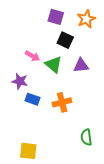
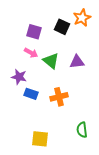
purple square: (56, 17) -> (34, 32), moved
black square: (65, 40) -> (62, 27), moved
yellow square: (28, 151) -> (40, 139), moved

